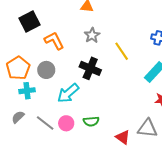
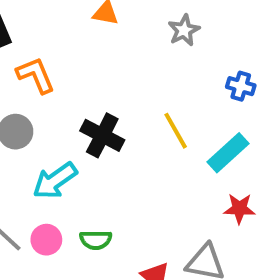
gray star: (92, 35) -> (184, 30), moved
yellow line: (122, 51) -> (176, 131), moved

